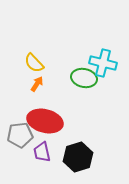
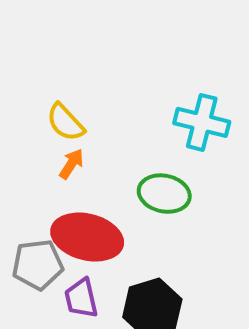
green ellipse: (84, 78) -> (164, 194), moved

